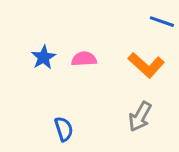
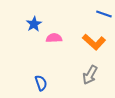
blue star: (44, 57) -> (34, 24), moved

